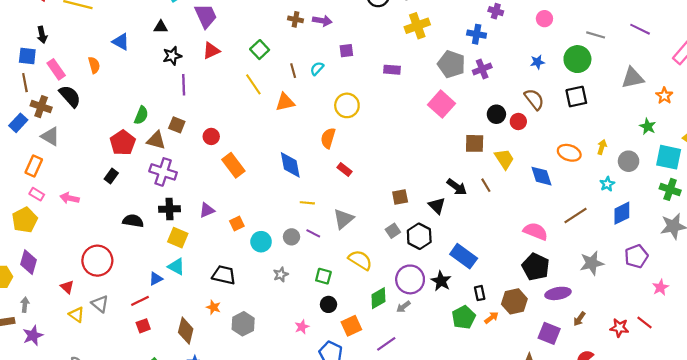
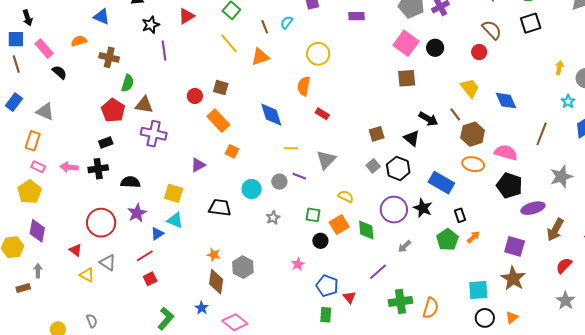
orange semicircle: (94, 65) -> (79, 41), turned -84
black semicircle: (70, 96) -> (59, 72), size x0.7
brown cross: (41, 107) -> (109, 57), moved
black circle: (496, 114) -> (435, 48), moved
brown square: (177, 125) -> (221, 88), moved
brown square: (475, 143) -> (407, 78), moved
orange ellipse: (569, 153) -> (473, 164), moved
black rectangle: (111, 176) -> (106, 143), turned 40
black cross: (169, 209) -> (98, 169), moved
brown line: (576, 216) -> (542, 134), turned -30
orange square: (237, 223) -> (232, 151), moved, turned -32
yellow semicircle: (360, 260) -> (346, 196), size x0.7
black trapezoid: (224, 275) -> (220, 208), moved
green diamond: (378, 298) -> (366, 230), turned -60
brown hexagon: (514, 301) -> (473, 134), moved
gray arrow: (403, 307) -> (405, 246), moved
brown arrow: (579, 319) -> (555, 230), size x1.6
orange square: (351, 326) -> (339, 224), moved
brown diamond: (186, 331) -> (216, 282), moved
purple square: (549, 333) -> (515, 246), moved
purple star: (33, 335) -> (137, 213), moved

